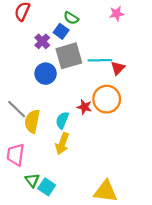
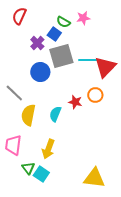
pink star: (117, 14) -> (83, 18), moved
red triangle: (118, 68) -> (105, 67), size x1.6
orange circle: (107, 99) -> (95, 95), size x0.6
gray line: (17, 109) -> (14, 93), moved
yellow arrow: (62, 144) -> (48, 149), moved

